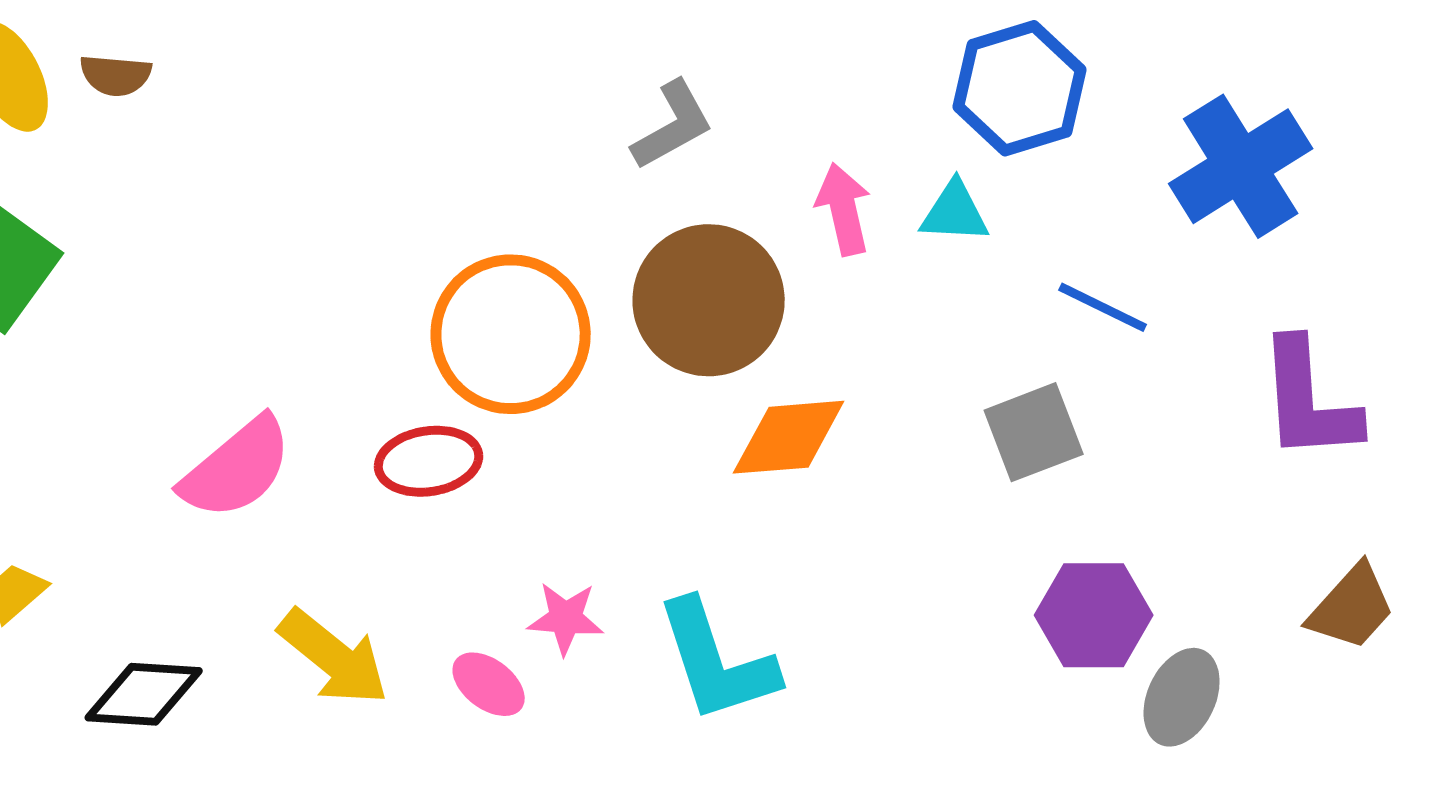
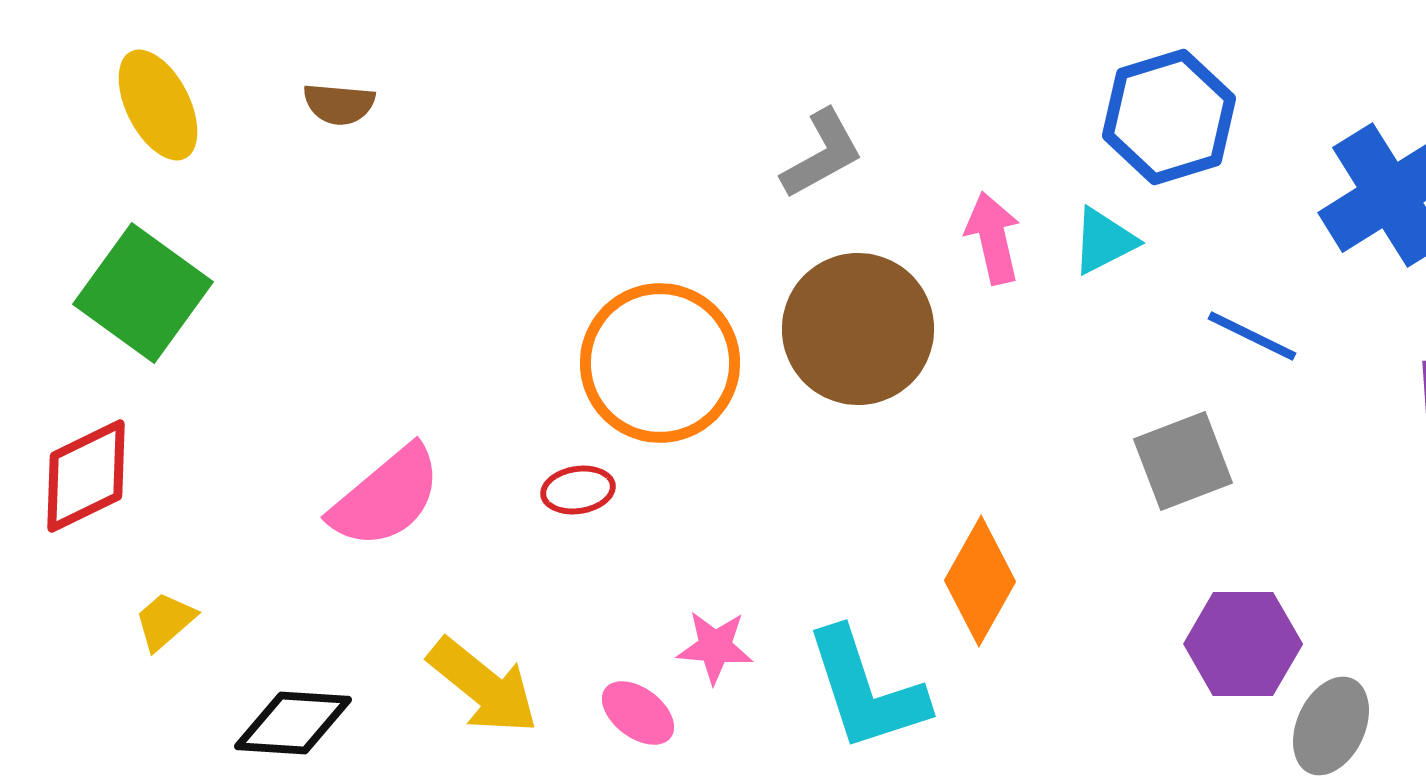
brown semicircle: (116, 75) -> (339, 104), moved
cyan triangle: (955, 212) -> (1104, 241), turned -30
orange diamond: (789, 437) -> (980, 581), moved, turned -56
red ellipse: (429, 461) -> (578, 490), size x0.7

